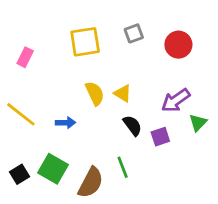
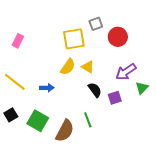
yellow square: (85, 42) -> (74, 39), moved
red circle: (178, 45) -> (118, 37), moved
yellow semicircle: (95, 93) -> (68, 67), turned 60
black square: (20, 174) -> (11, 115), moved

